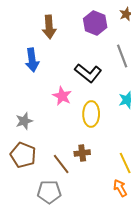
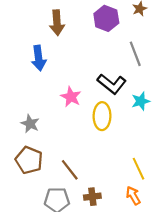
black L-shape: (88, 73) -> (112, 84), moved
gray star: (24, 121) -> (30, 124), turned -30
brown cross: (82, 153) -> (92, 197), moved

